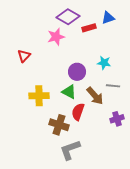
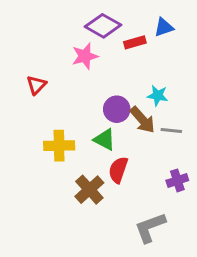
brown arrow: (95, 96) -> (142, 120), moved
brown cross: (59, 125) -> (89, 190), turned 30
gray L-shape: (70, 150) -> (150, 227), moved

